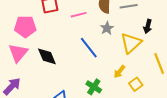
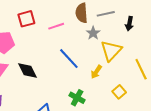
black arrow: (148, 26) -> (129, 24), moved
gray star: (107, 28) -> (93, 33), moved
yellow arrow: (119, 72) -> (96, 72), moved

